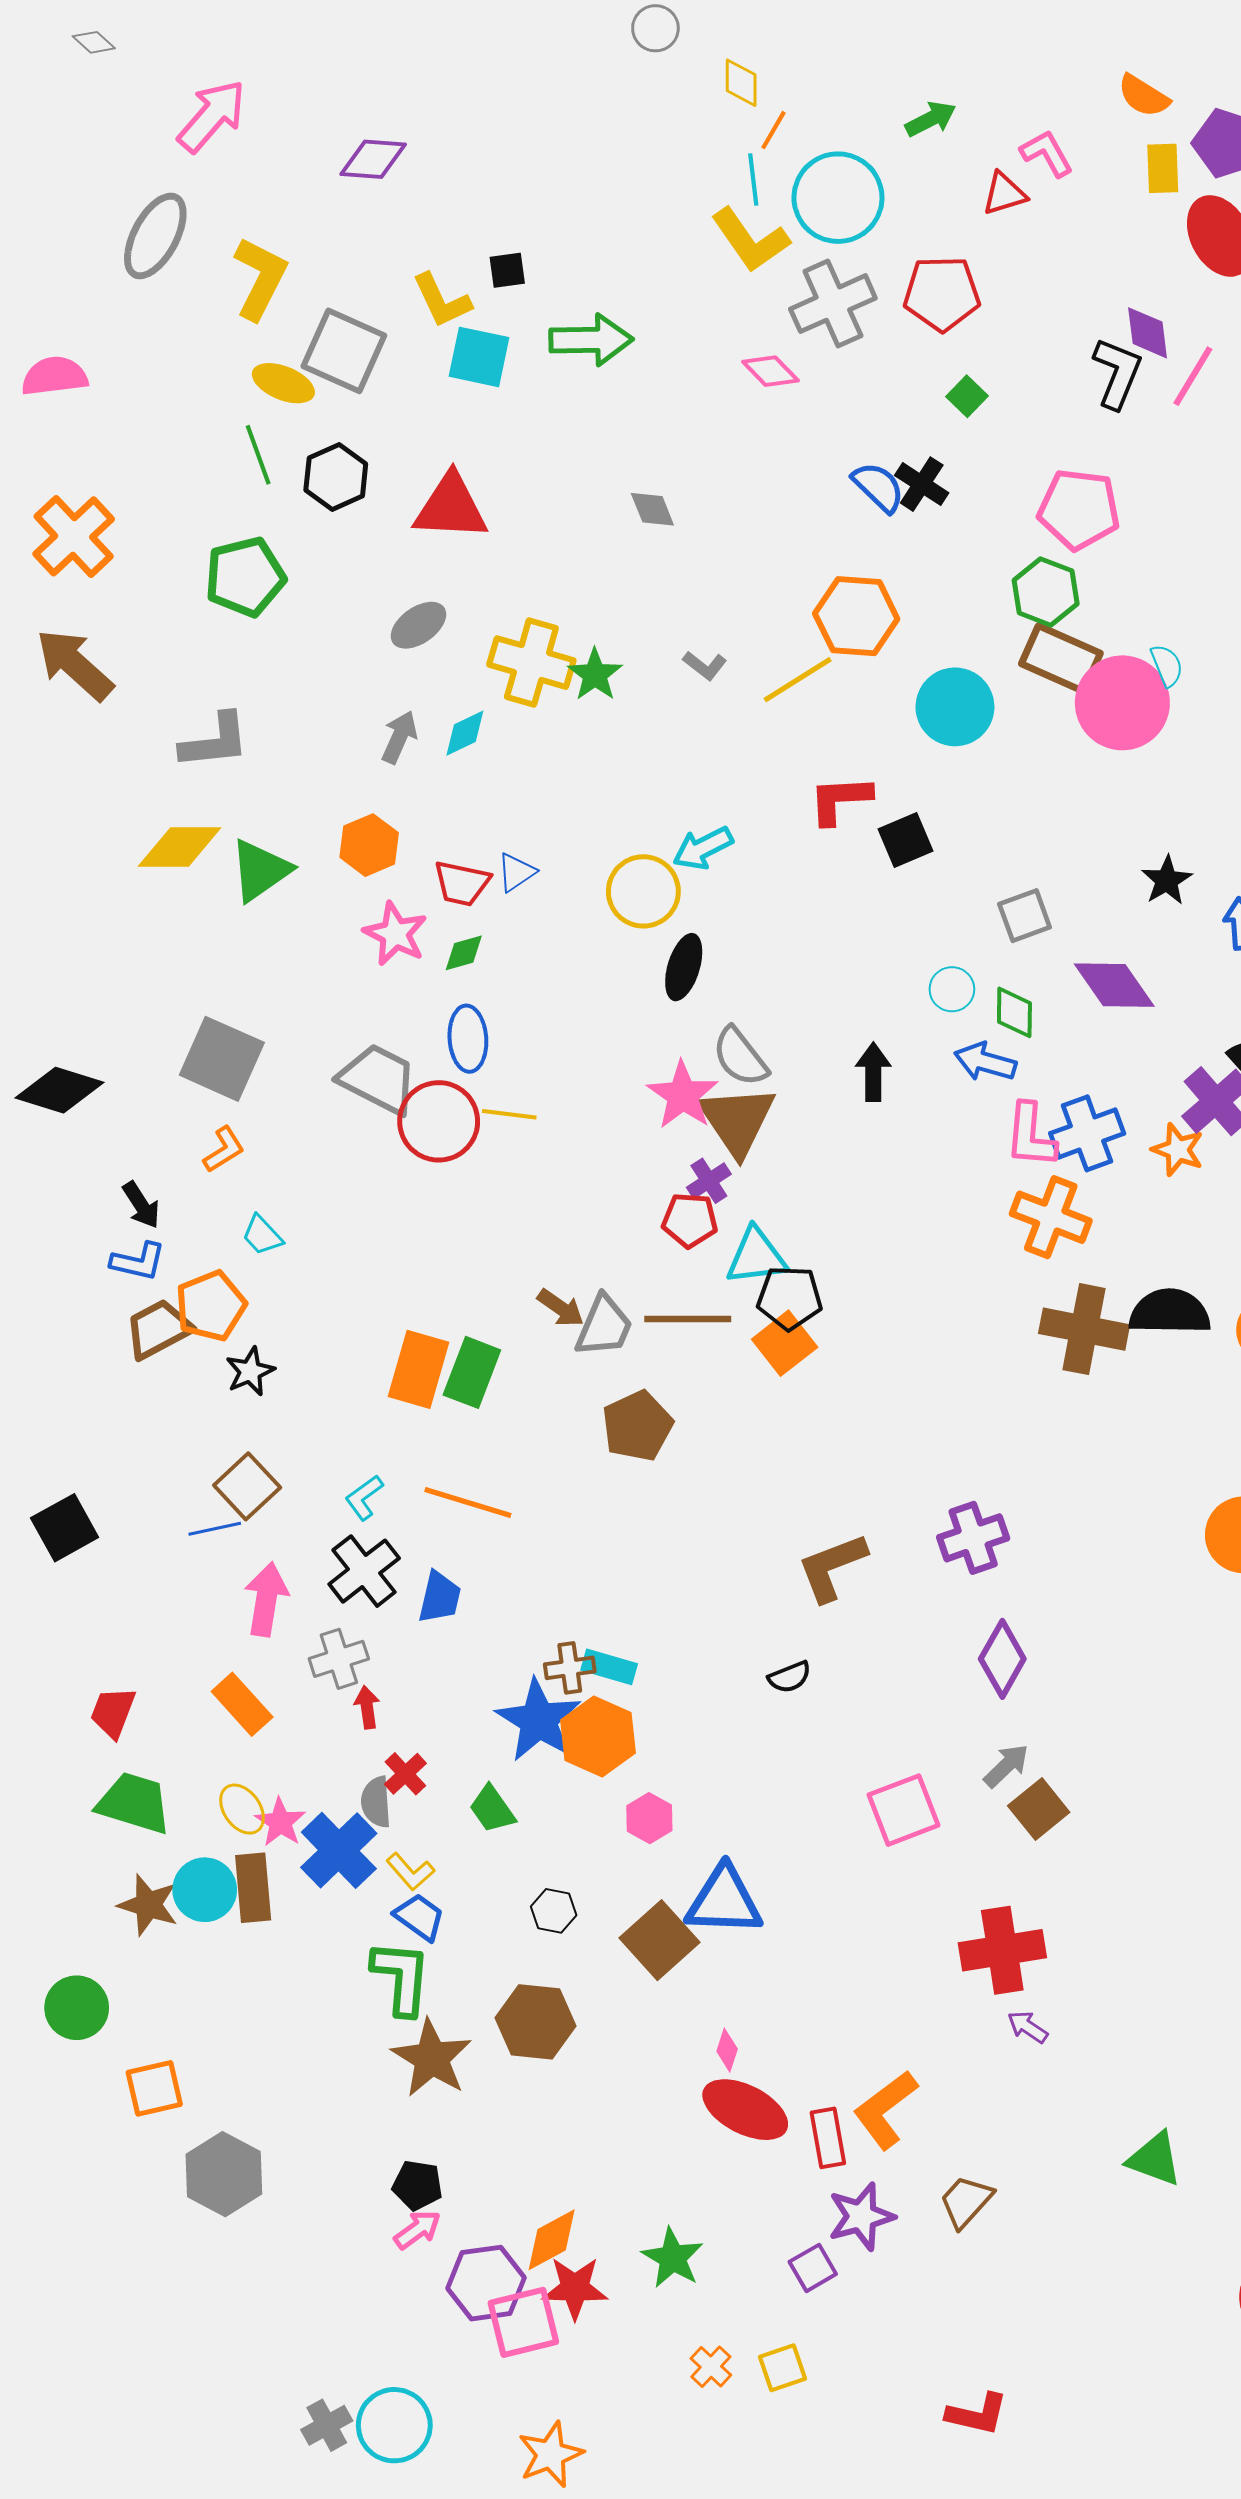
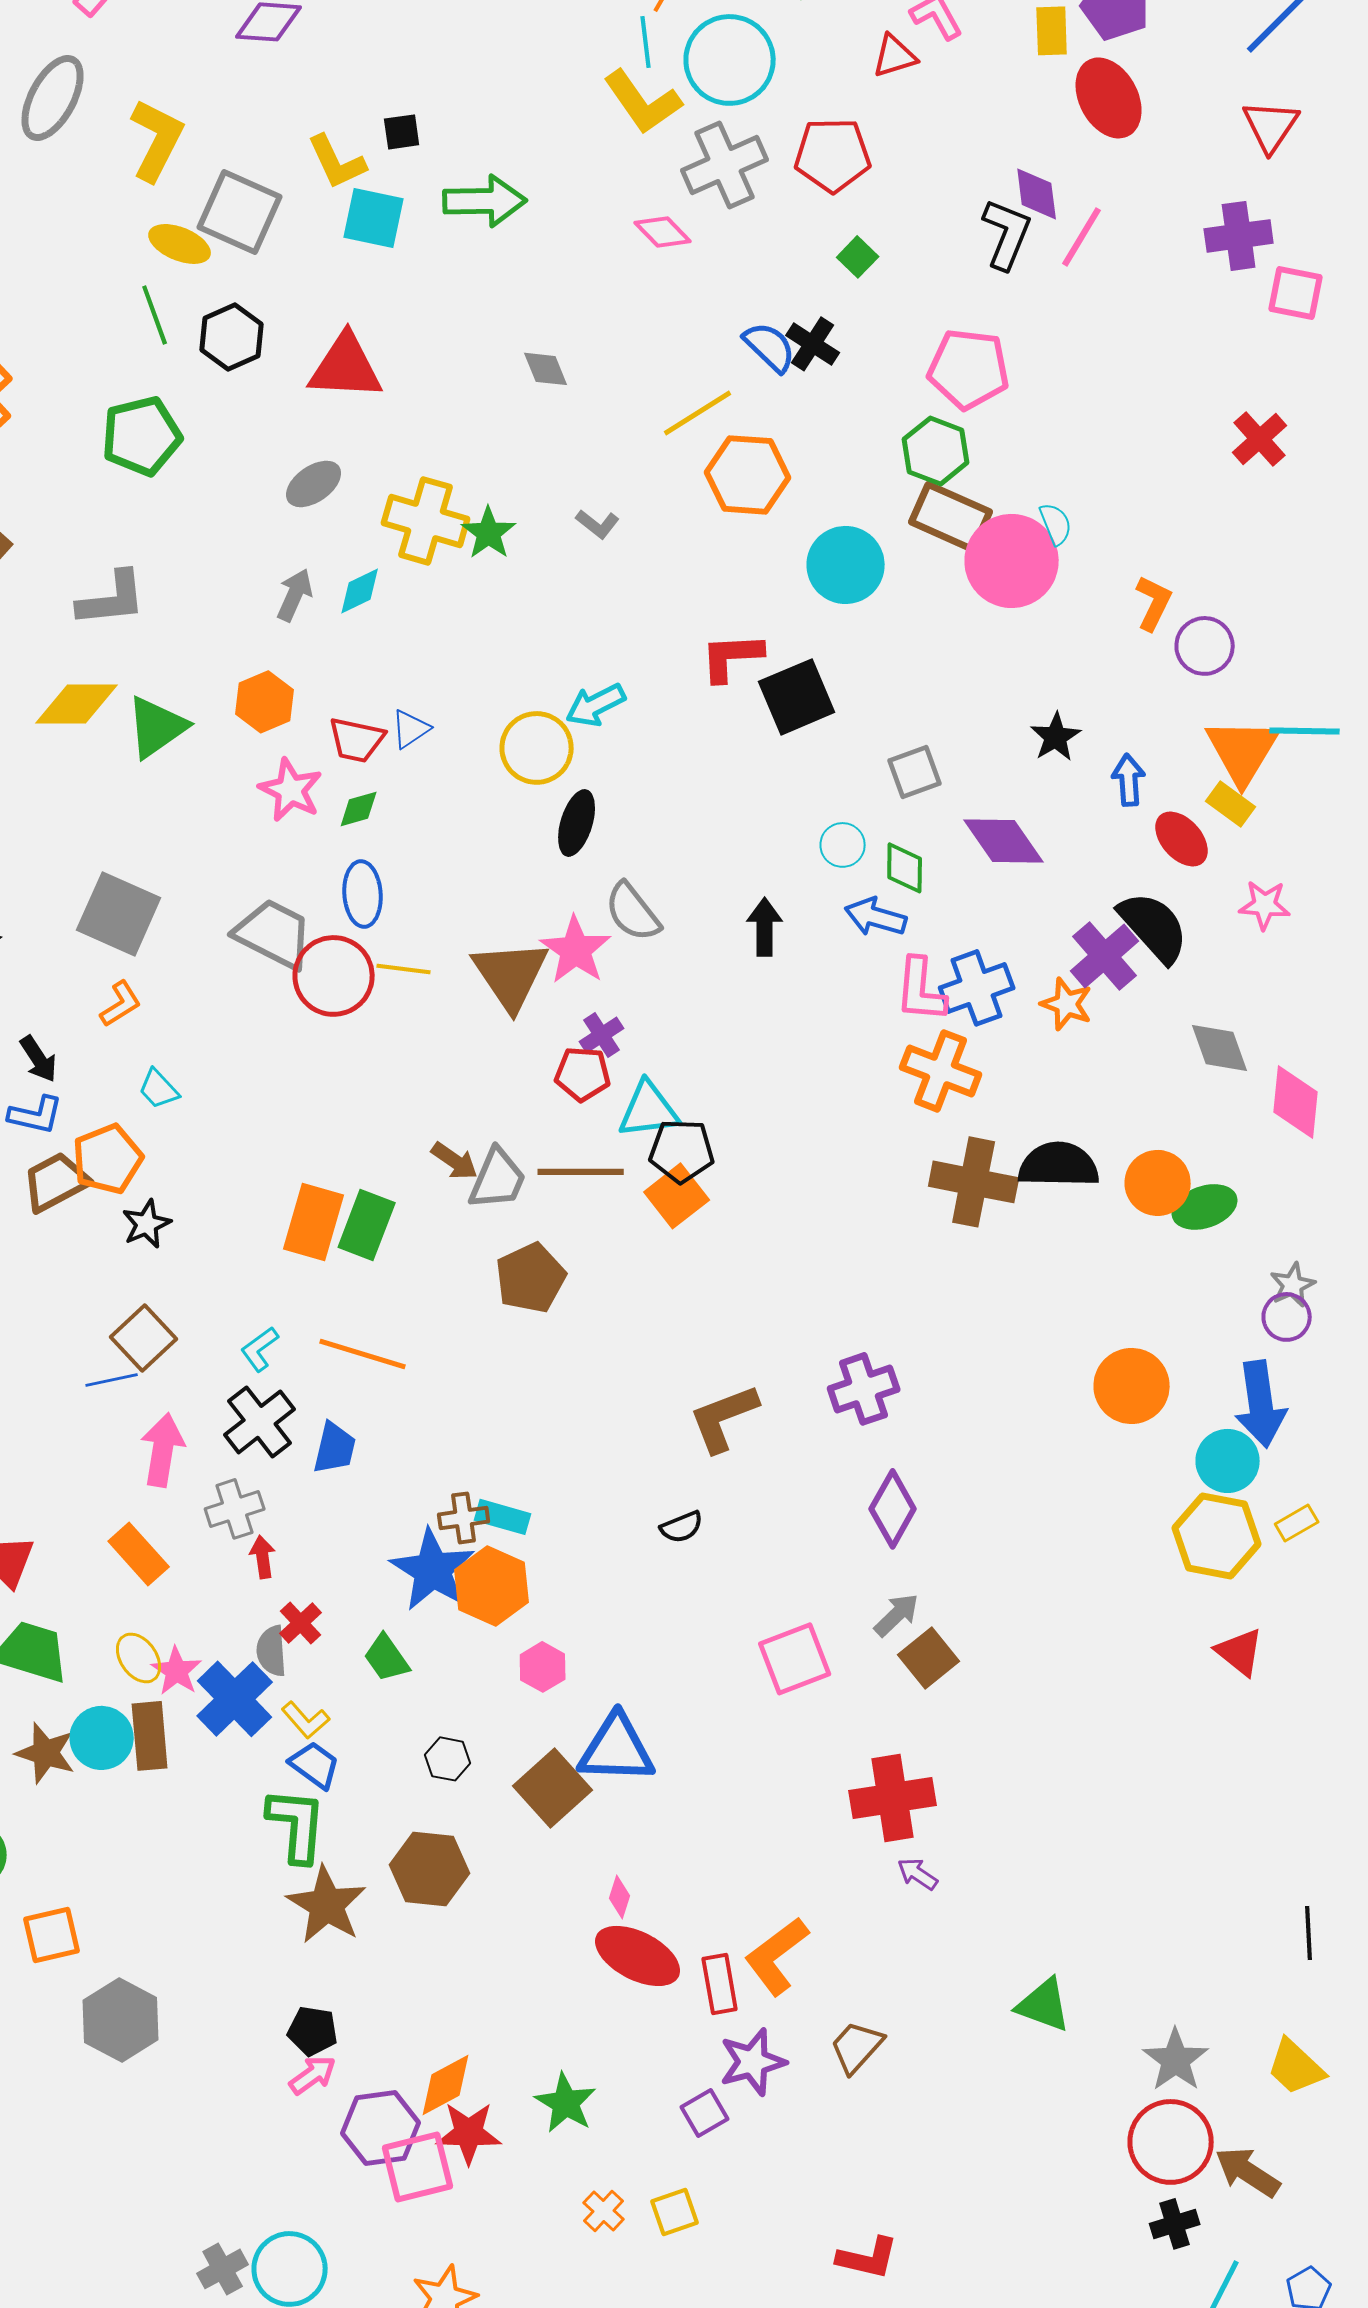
yellow line: (798, 680) -> (698, 413), moved
black square: (906, 840) -> (797, 697), size x1.4
brown triangle: (737, 1120) -> (511, 975), moved

